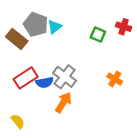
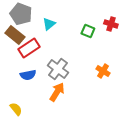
gray pentagon: (36, 24) -> (21, 14), moved
red rectangle: (26, 78) -> (29, 48), moved
blue semicircle: (45, 82) -> (28, 75), moved

